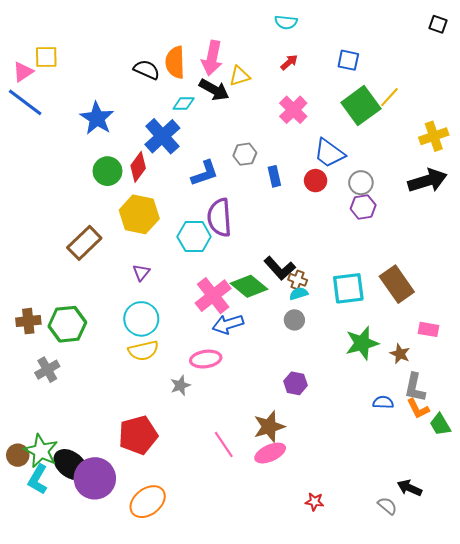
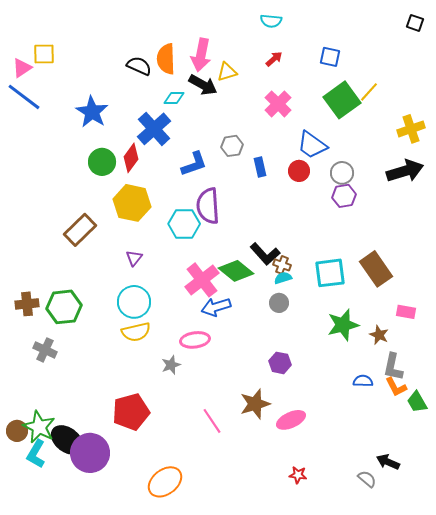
gray cross: (47, 370) -> (45, 350), turned -35
pink ellipse: (270, 453) -> (291, 420), moved
orange ellipse: (148, 502) -> (165, 482), moved

